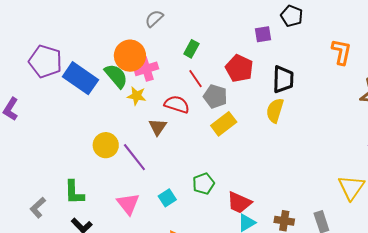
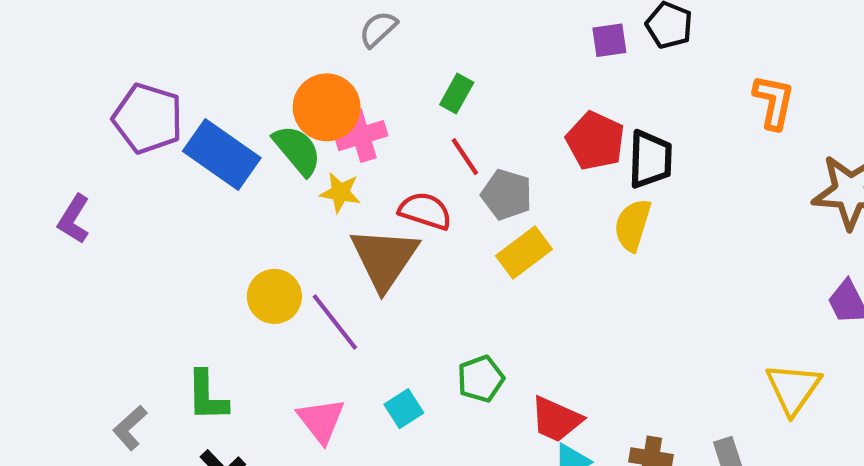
purple square: (263, 34) -> (609, 40), moved
red pentagon: (239, 68) -> (595, 141), moved
brown triangle: (158, 127) -> (384, 259), size x1.8

